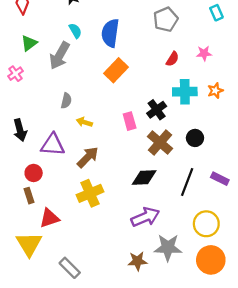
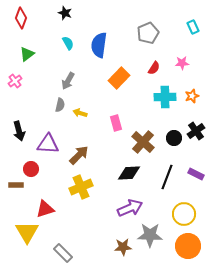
gray arrow: (60, 56) -> (68, 81), moved, size x0.7
orange rectangle: (116, 70) -> (119, 78), moved
black cross: (157, 110) -> (196, 131), moved
yellow arrow: (84, 122) -> (80, 113), moved
brown rectangle: (29, 196) -> (16, 185), moved, turned -72

